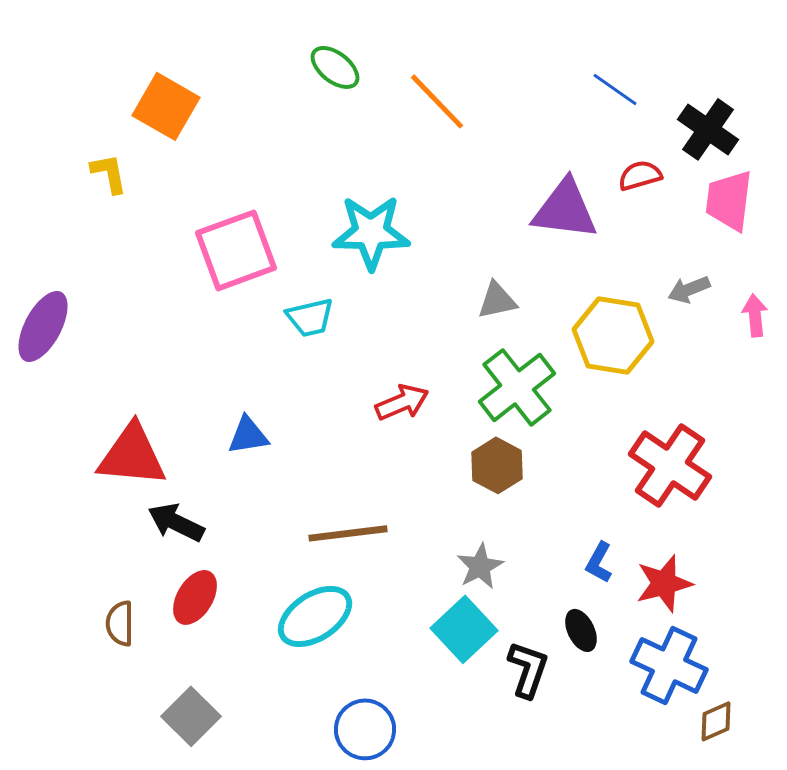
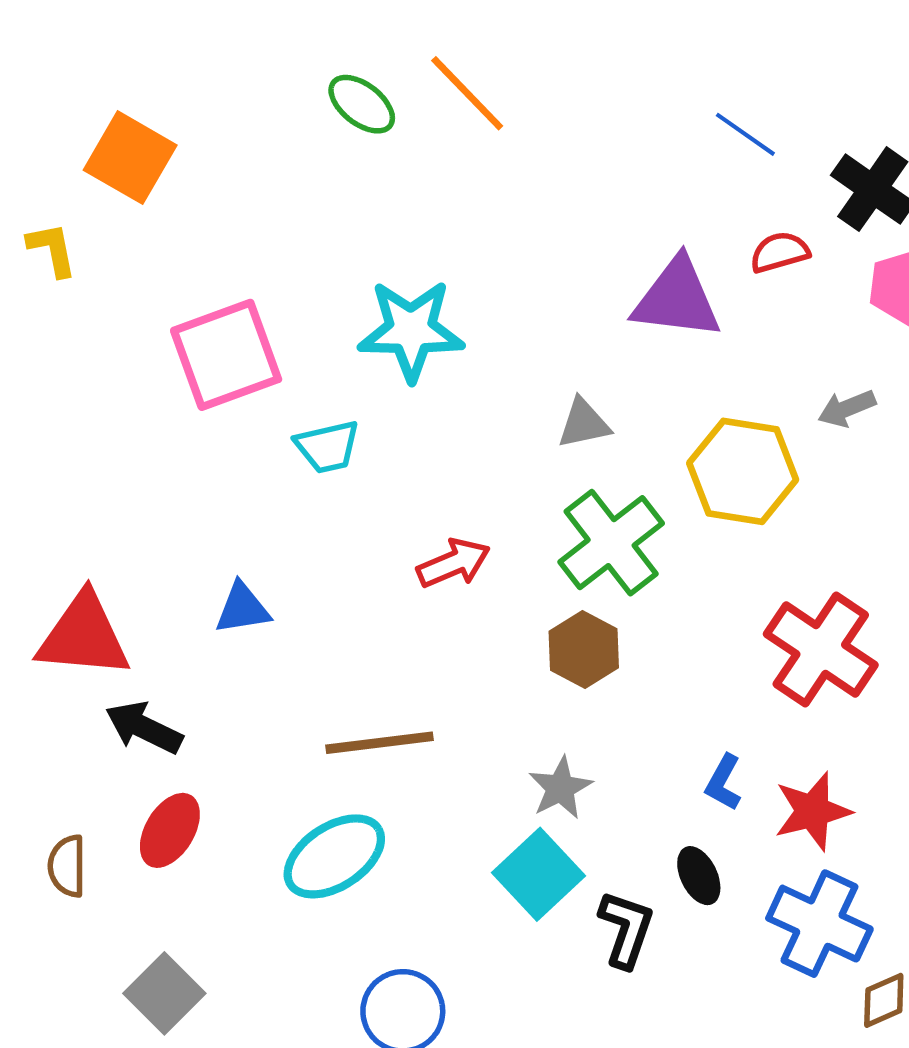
orange line: (437, 101) -> (467, 93), moved

